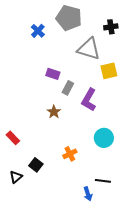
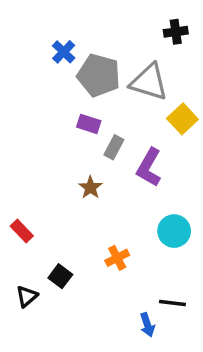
gray pentagon: (69, 18) -> (99, 75), moved
black cross: (111, 27) -> (176, 32), moved
yellow square: (109, 71) -> (182, 119), turned -30

